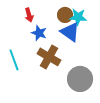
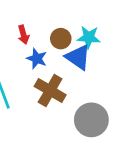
brown circle: (65, 15) -> (61, 39), moved

